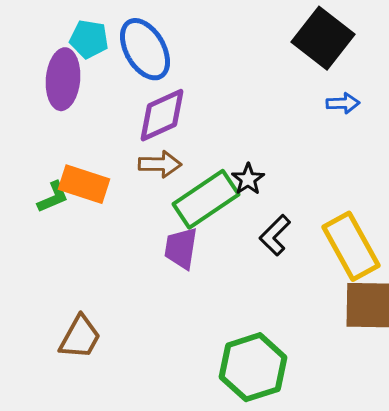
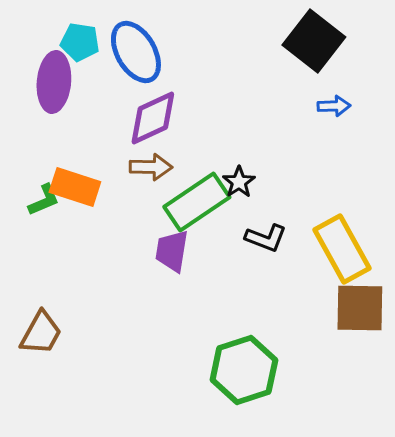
black L-shape: (275, 235) -> (266, 238), turned -114
brown trapezoid: (80, 337) -> (41, 333), moved

